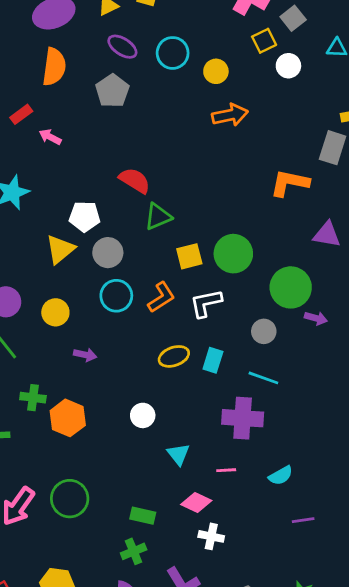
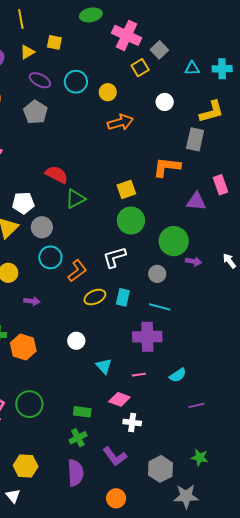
white circle: (288, 66) -> (165, 102), moved
yellow square: (189, 256) -> (126, 189), moved
orange L-shape: (161, 297) -> (77, 271), moved

